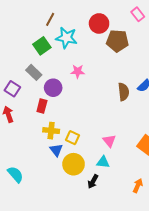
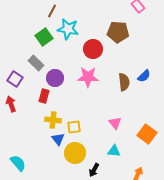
red circle: (99, 23) -> (93, 49), moved
pink star: (78, 71) -> (88, 77), moved, size x1.5
yellow square: (73, 138) -> (74, 127), turned -32
pink triangle: (109, 141) -> (115, 123), moved
cyan triangle: (103, 162) -> (114, 151), moved

